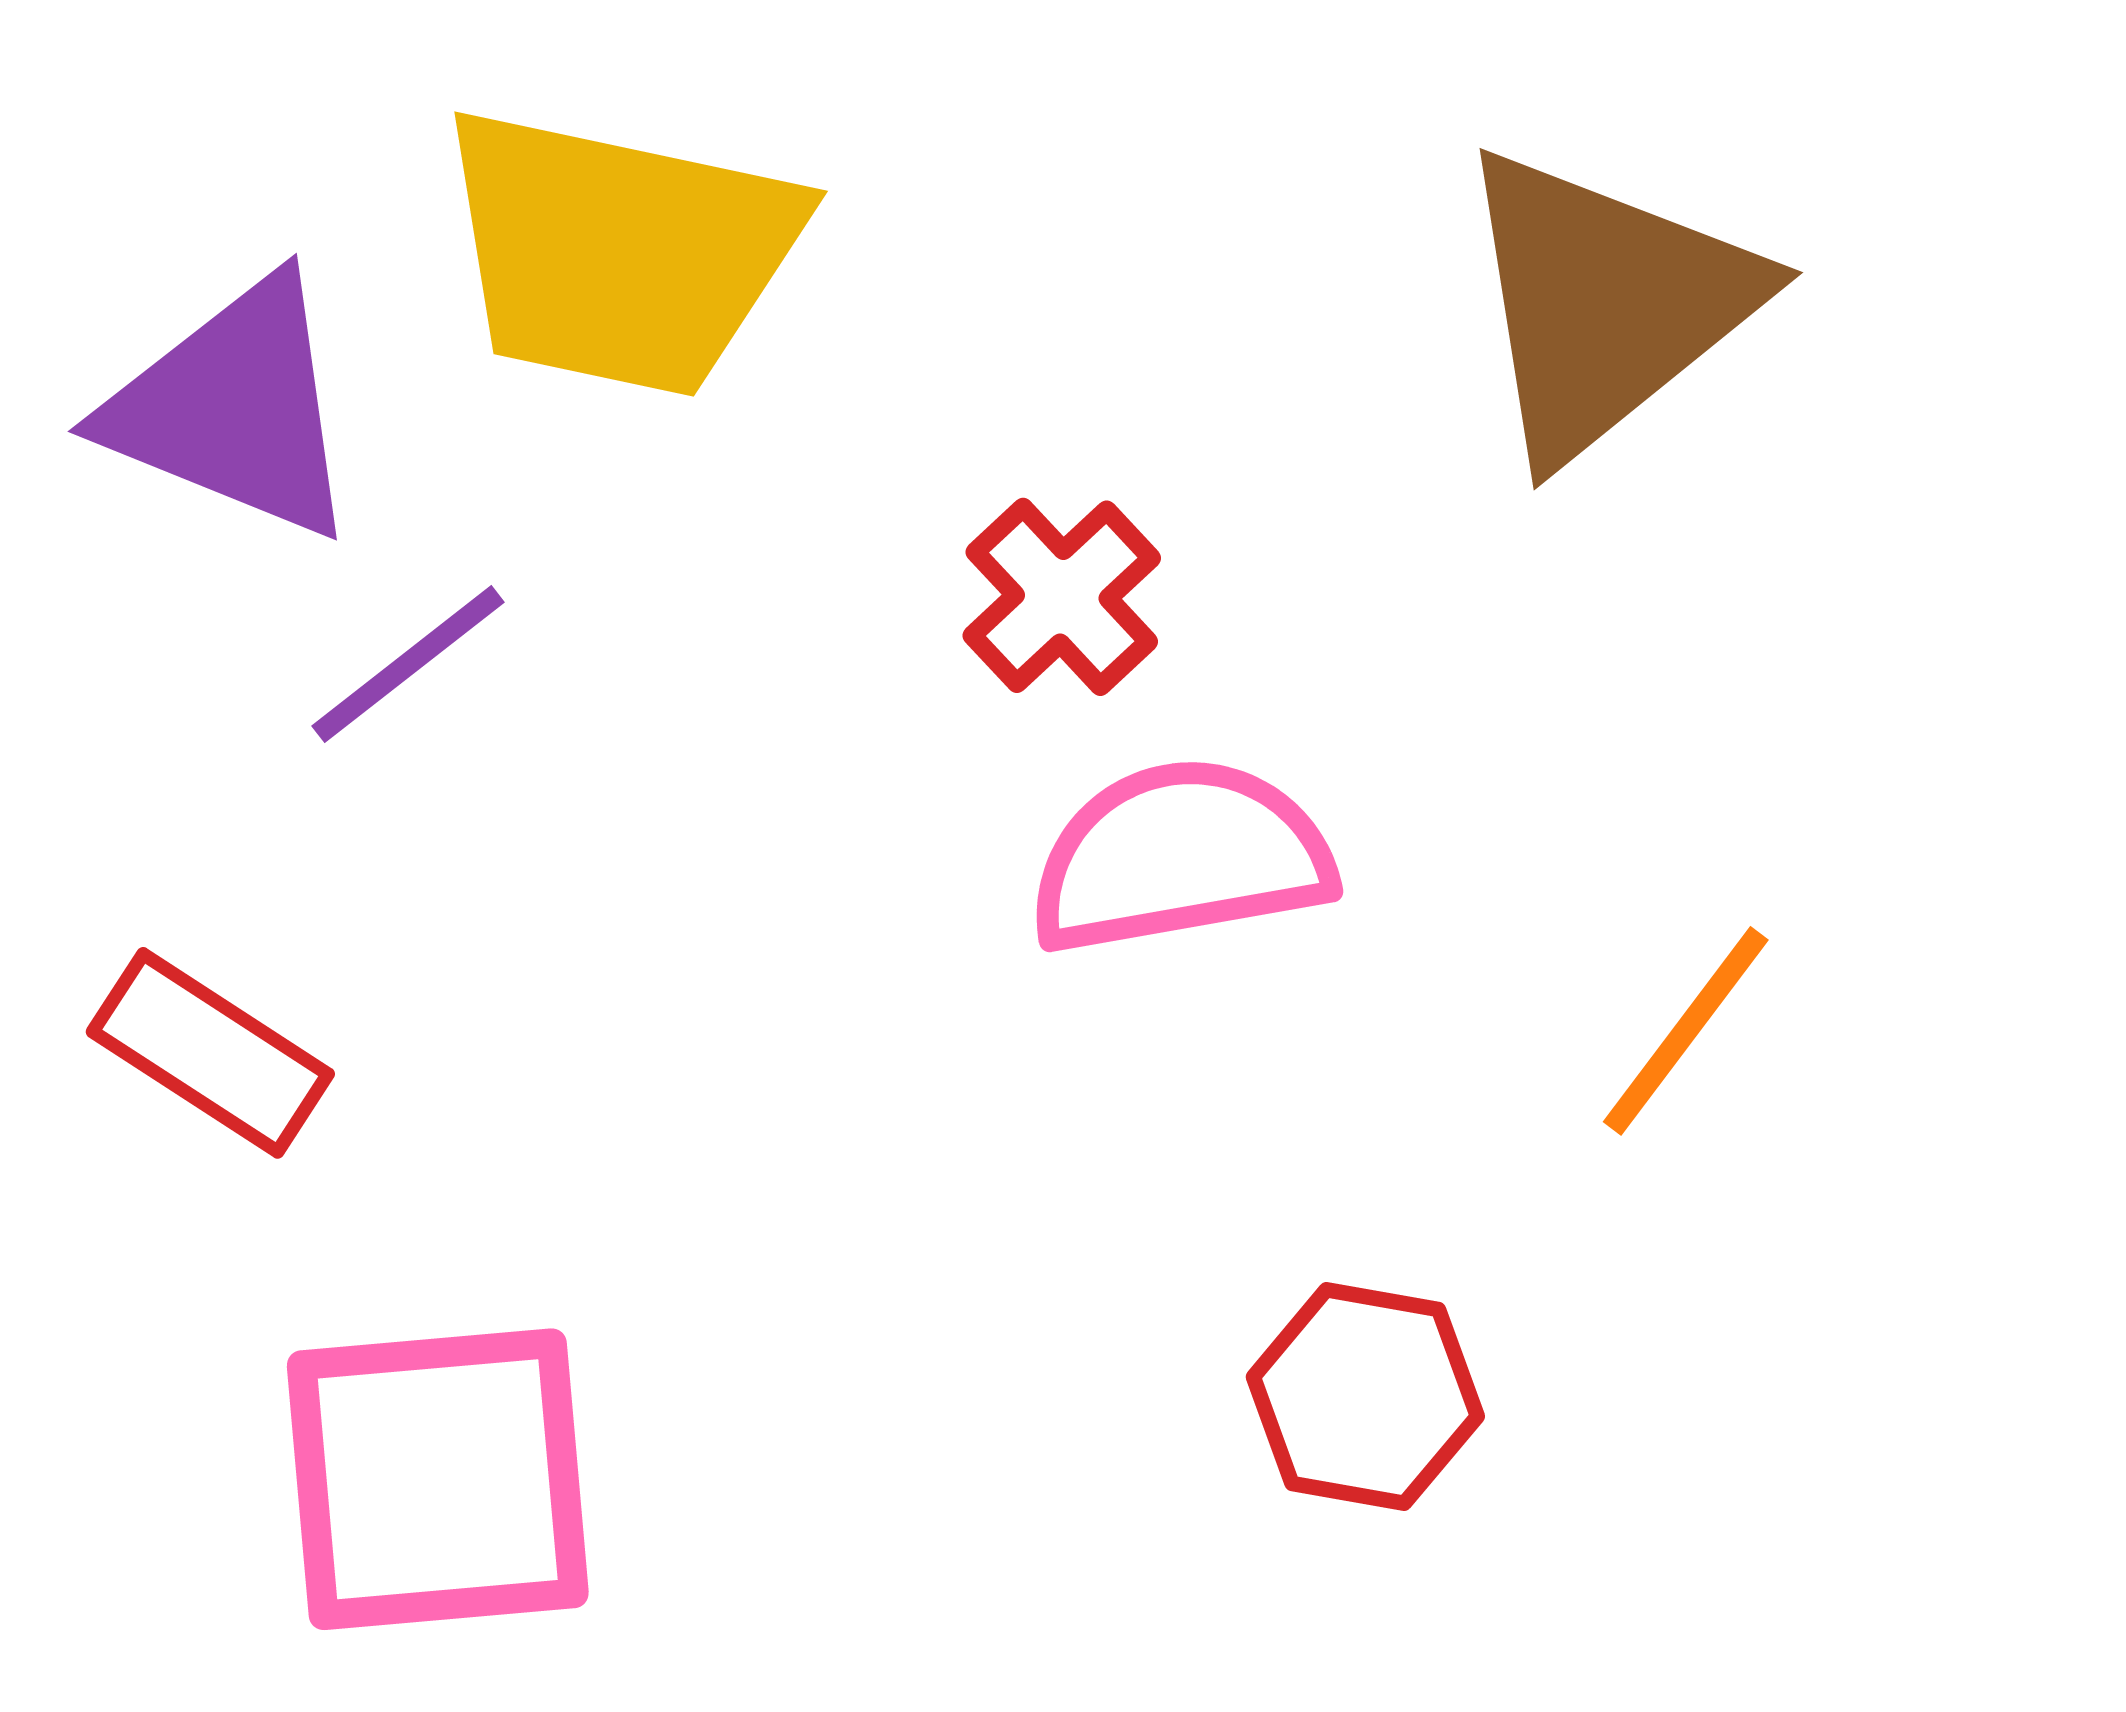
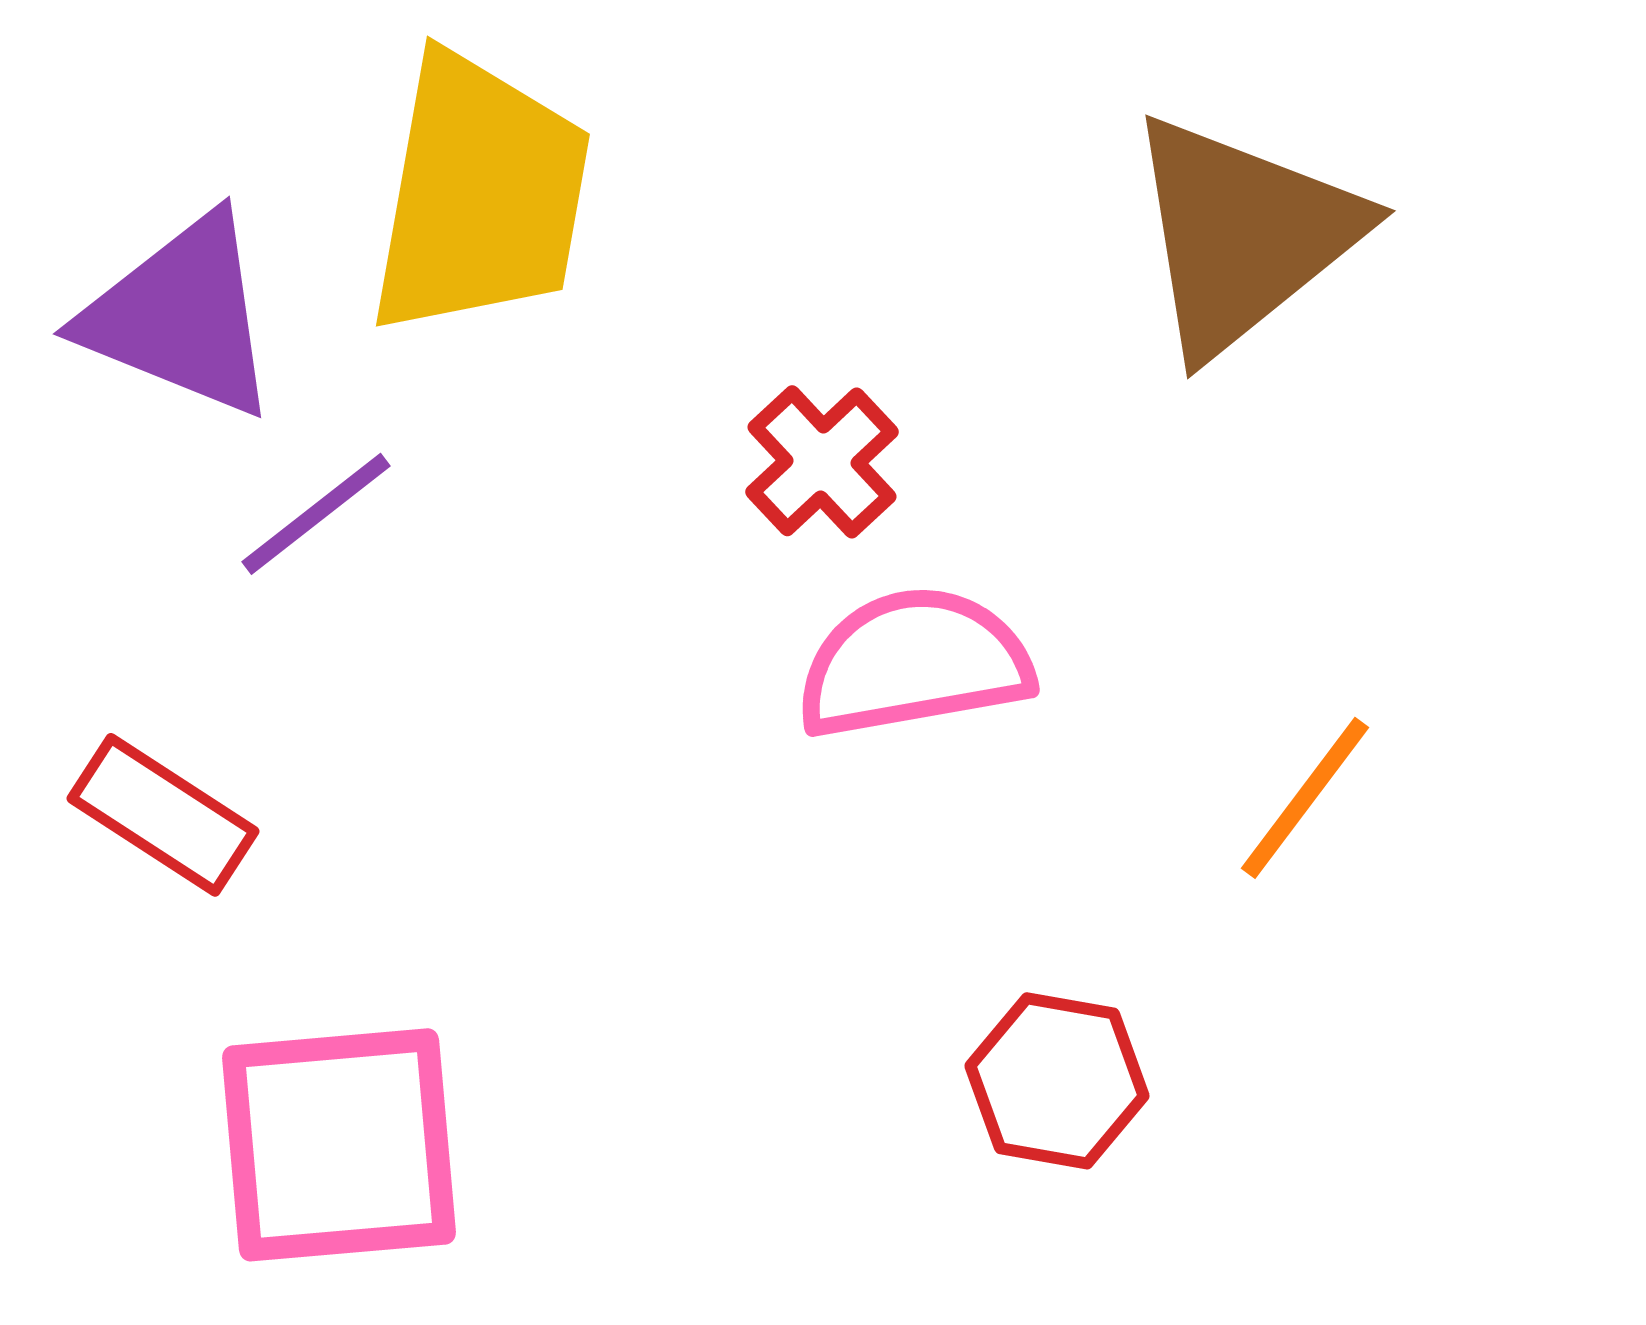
yellow trapezoid: (620, 252) -> (480, 195), turned -92

